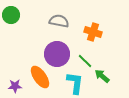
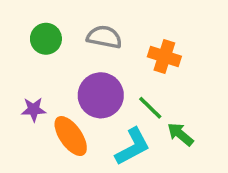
green circle: (11, 15) -> (46, 39), moved
cyan L-shape: (75, 83) -> (133, 147), turned 55
purple star: (15, 86) -> (34, 109), moved

